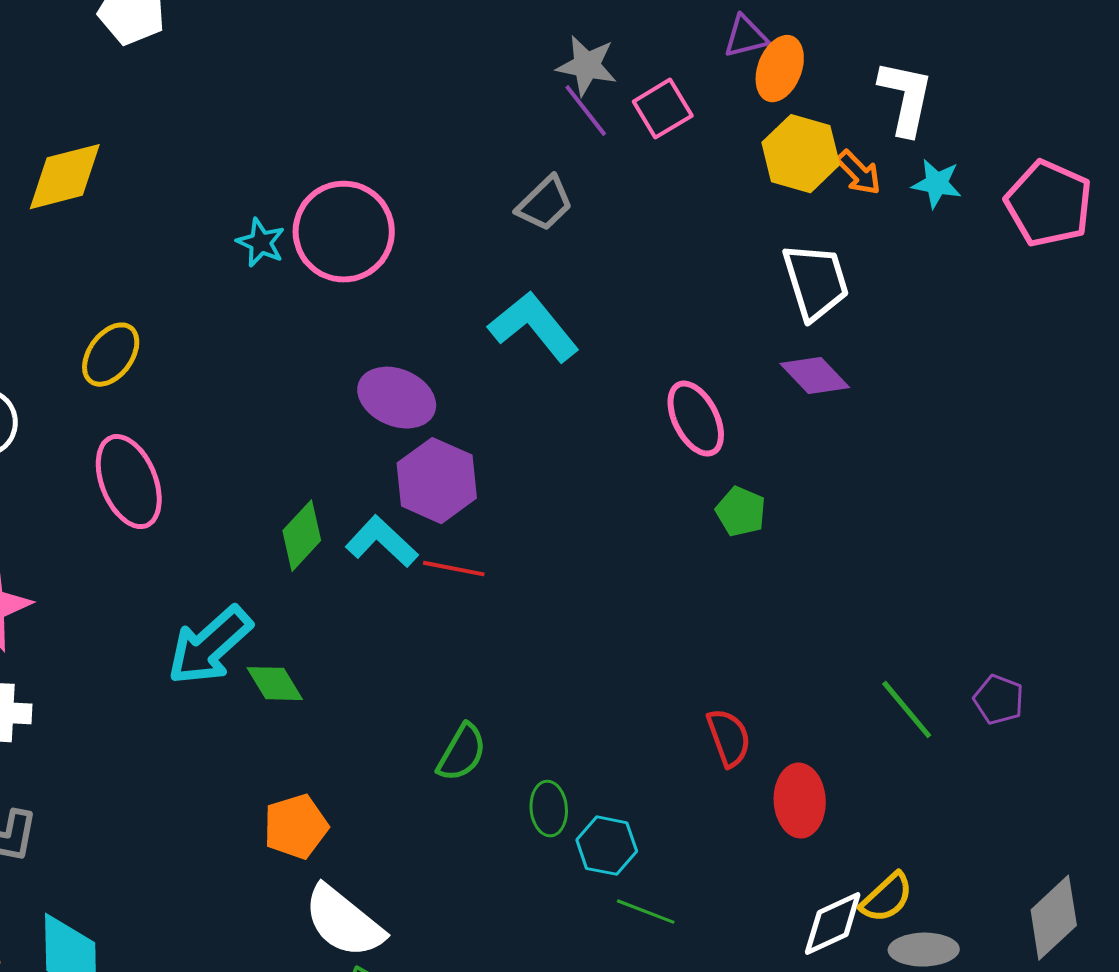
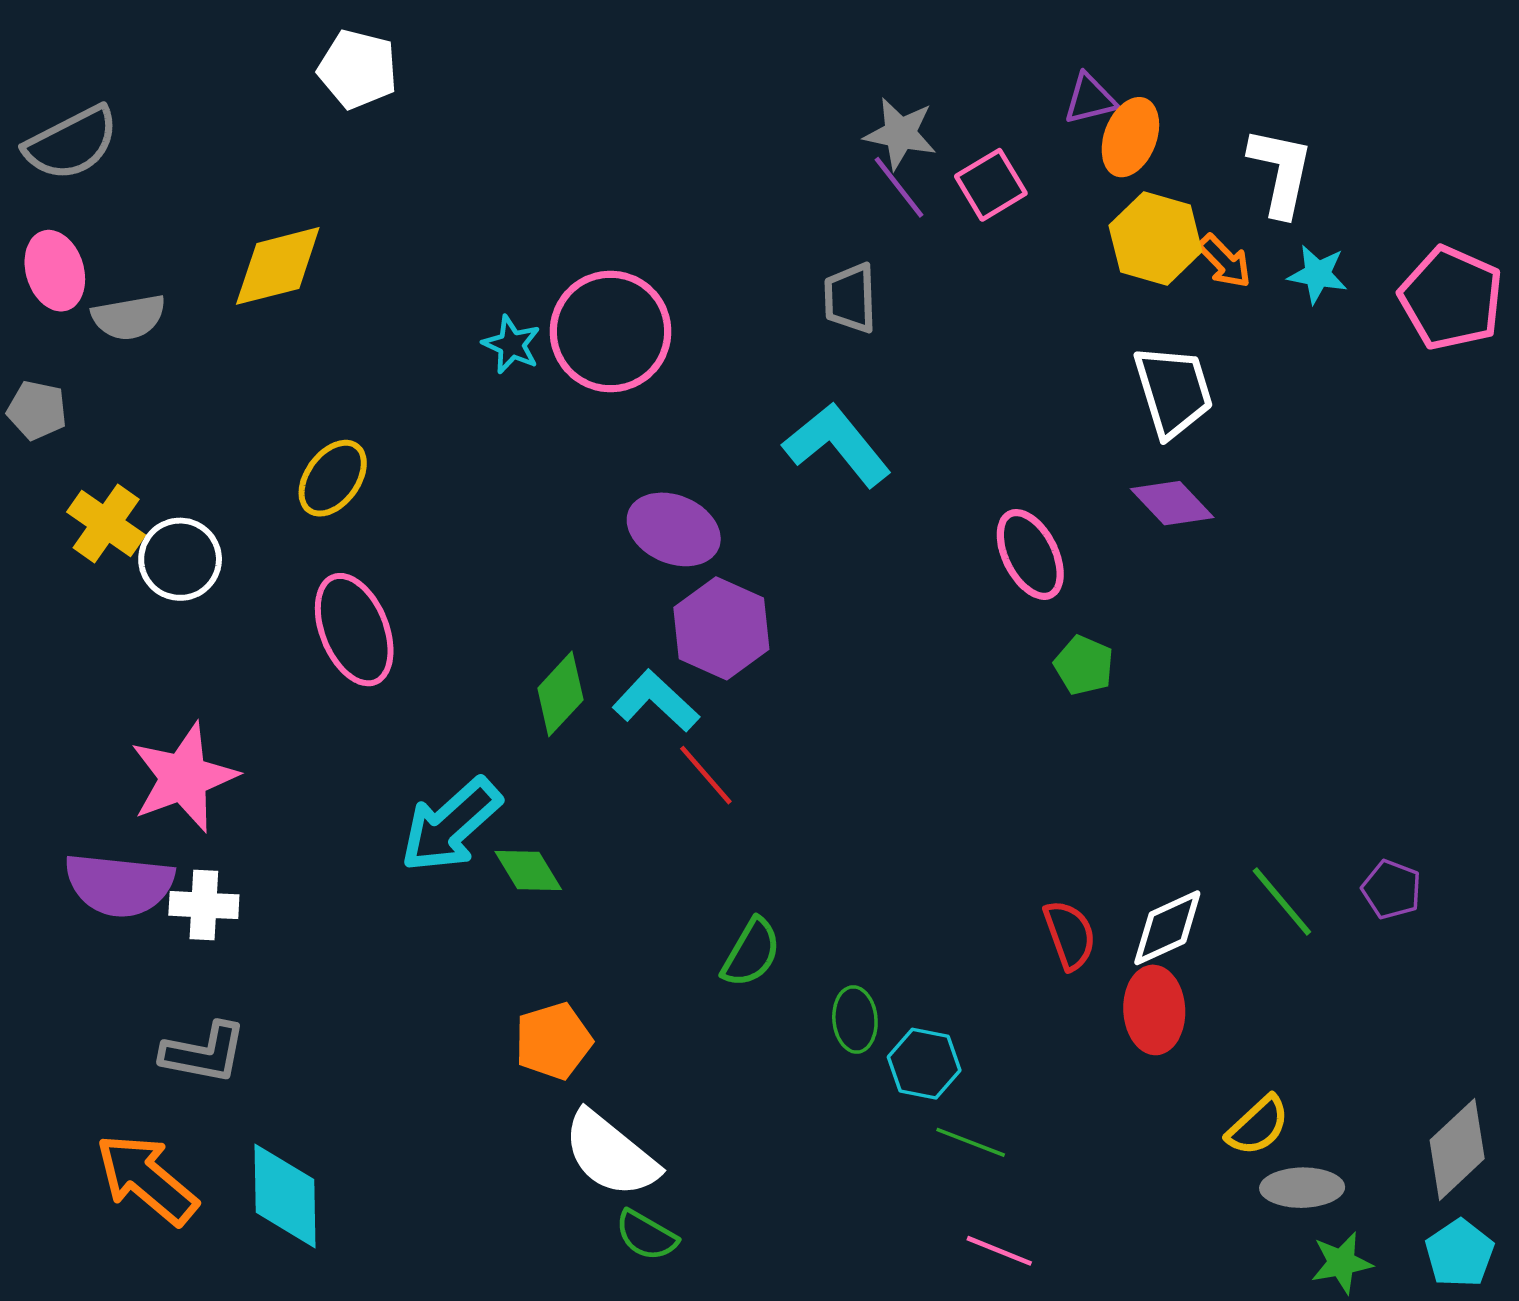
gray trapezoid: (545, 204) -> (850, 298), turned 132
red line: (454, 569) -> (706, 775), moved, turned 38
white diamond: (833, 924) -> (1167, 928), moved

